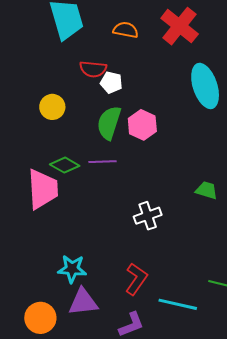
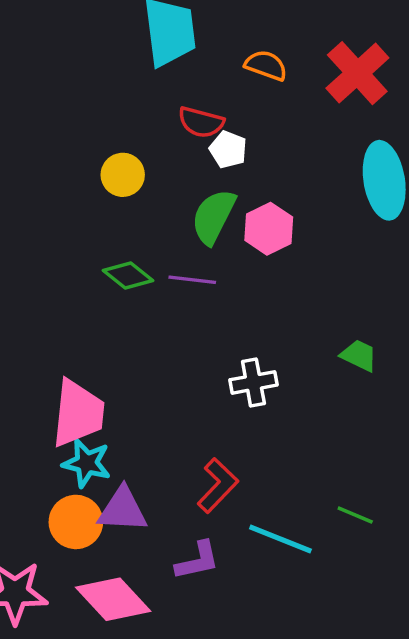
pink trapezoid: (43, 189) -> (78, 413), moved
cyan star: (72, 269) -> (87, 463), moved
orange circle: (40, 318) -> (76, 522), moved

